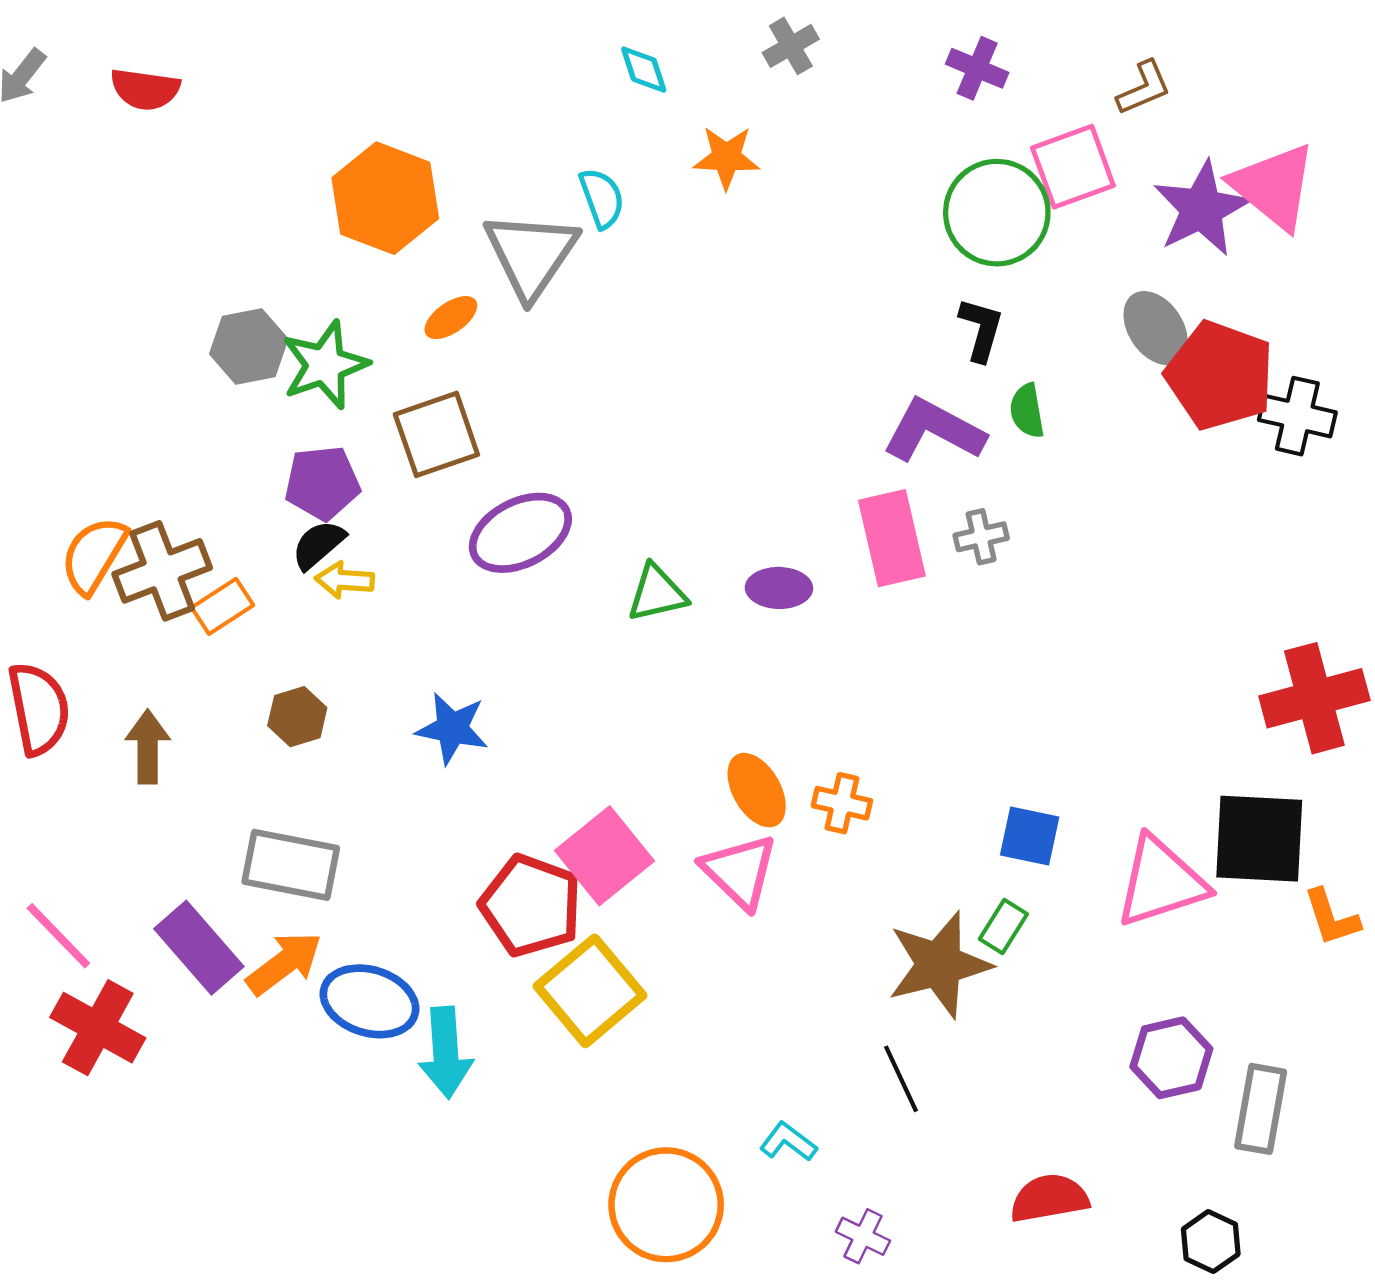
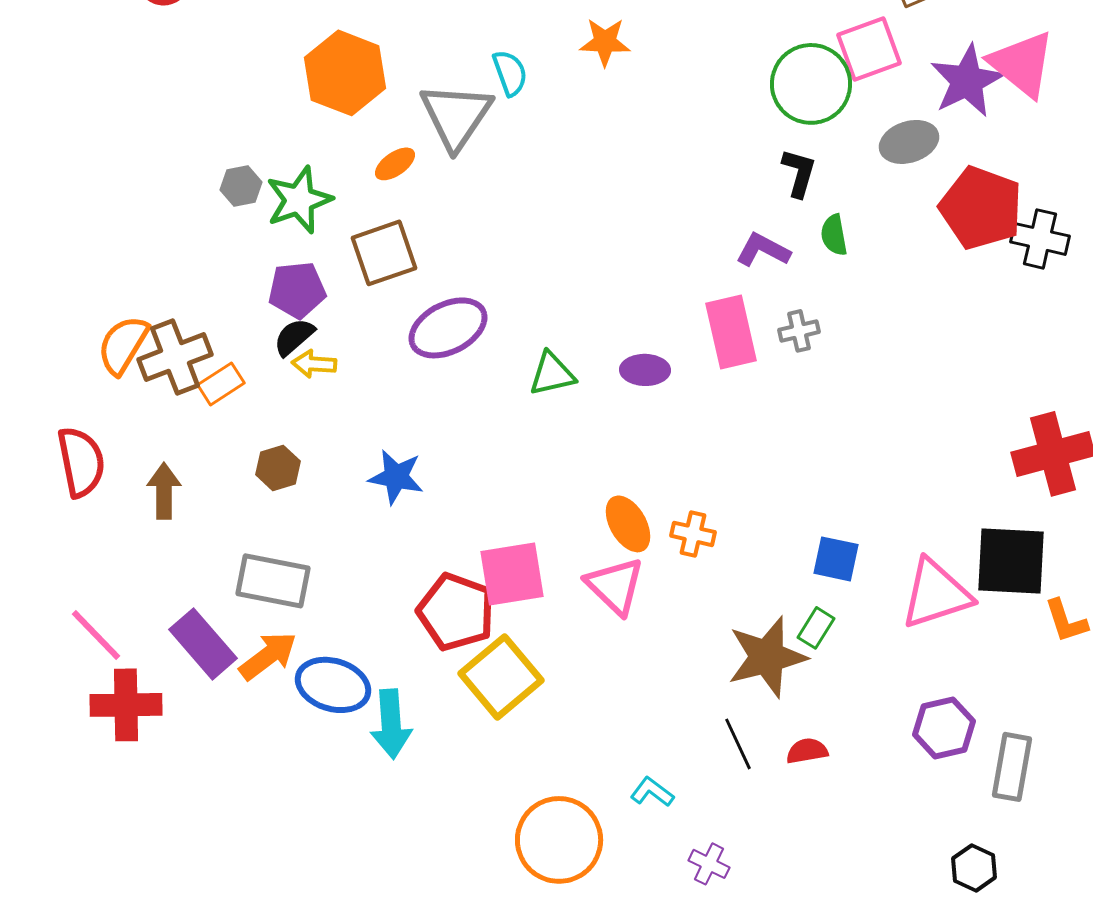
gray ellipse: (1156, 328) -> (909, 142), moved, turned -74
gray hexagon: (249, 346) -> (241, 186), size x0.7
purple L-shape: (934, 430) -> (763, 250), size x0.7
pink square: (604, 856) -> (512, 574), turned 30
red cross: (98, 1028) -> (126, 705), turned -30
red semicircle: (1049, 1198) -> (807, 751), moved, size x0.7

